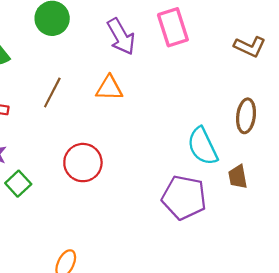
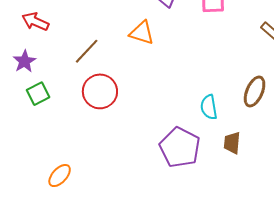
brown line: (52, 93) -> (87, 51), moved
cyan semicircle: (203, 146) -> (209, 107), size x0.7

